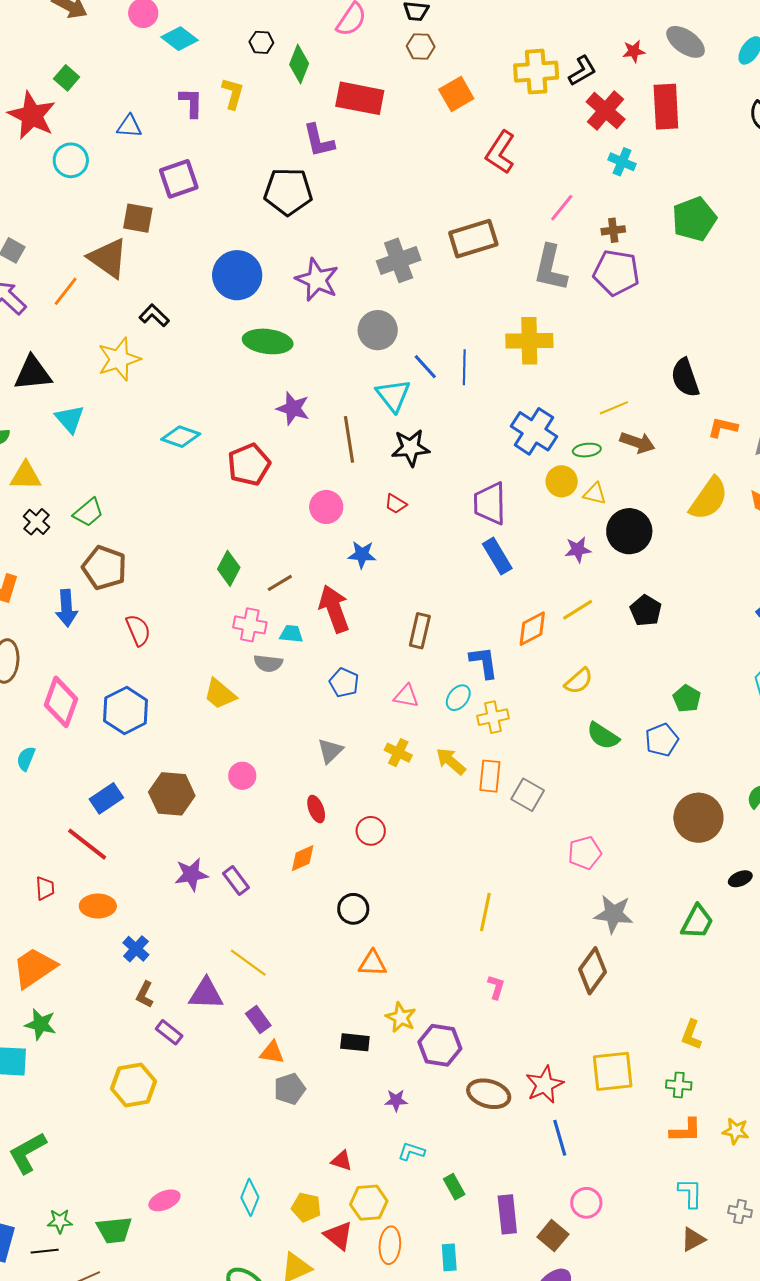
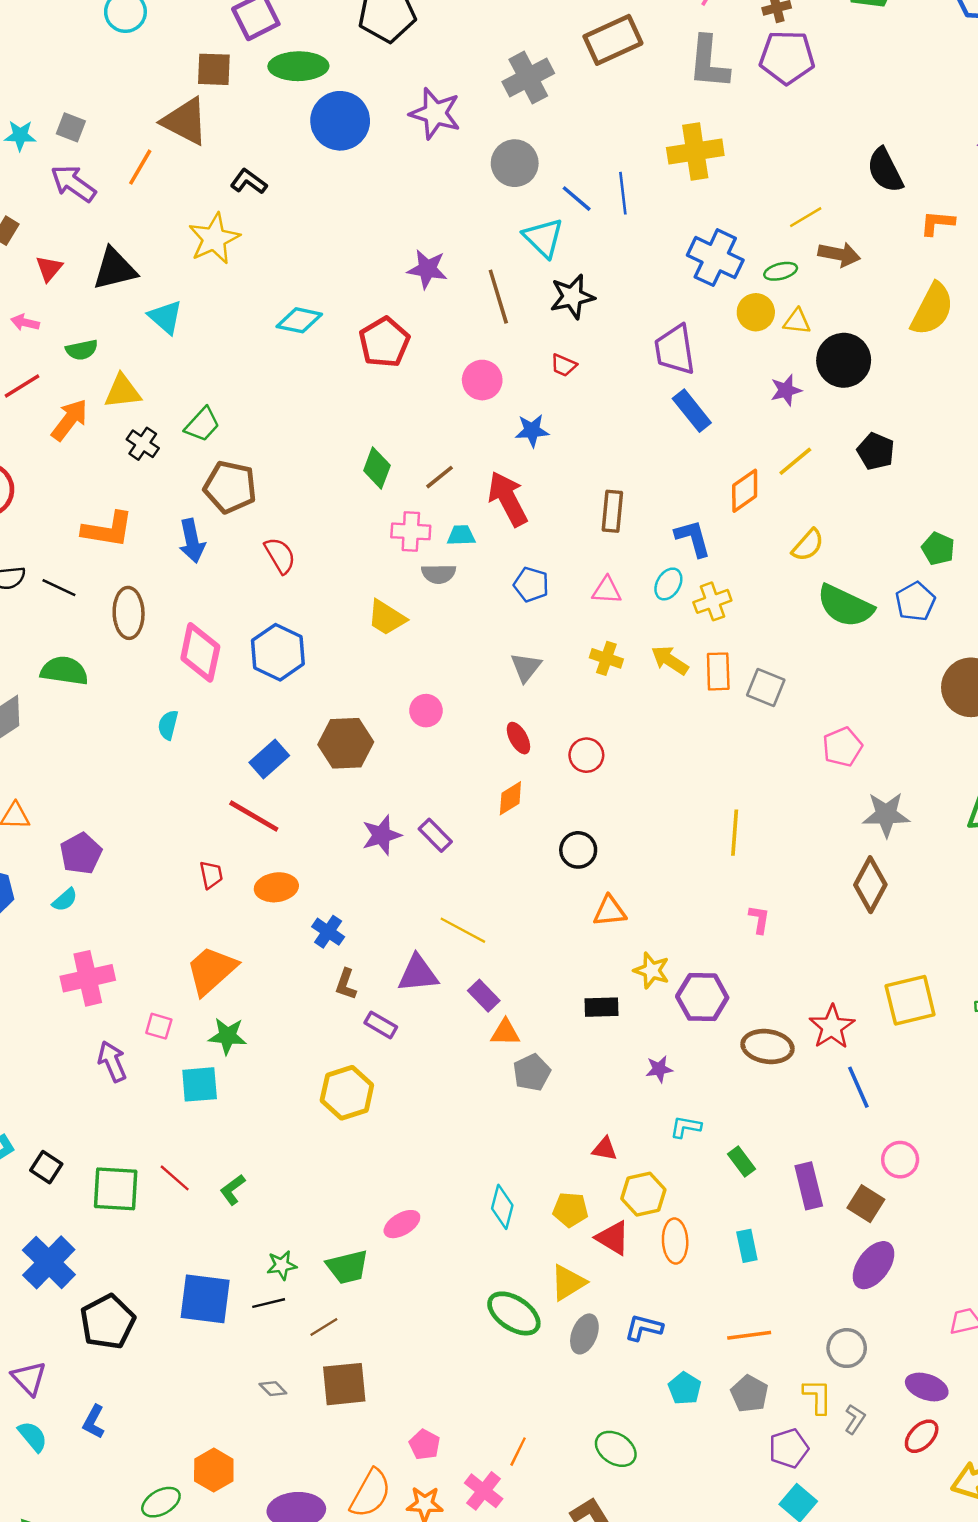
green ellipse: (268, 341) -> (298, 66), moved
green semicircle: (603, 736) -> (845, 606), size x1.4
green L-shape: (27, 1153) -> (233, 1190), size x0.6

